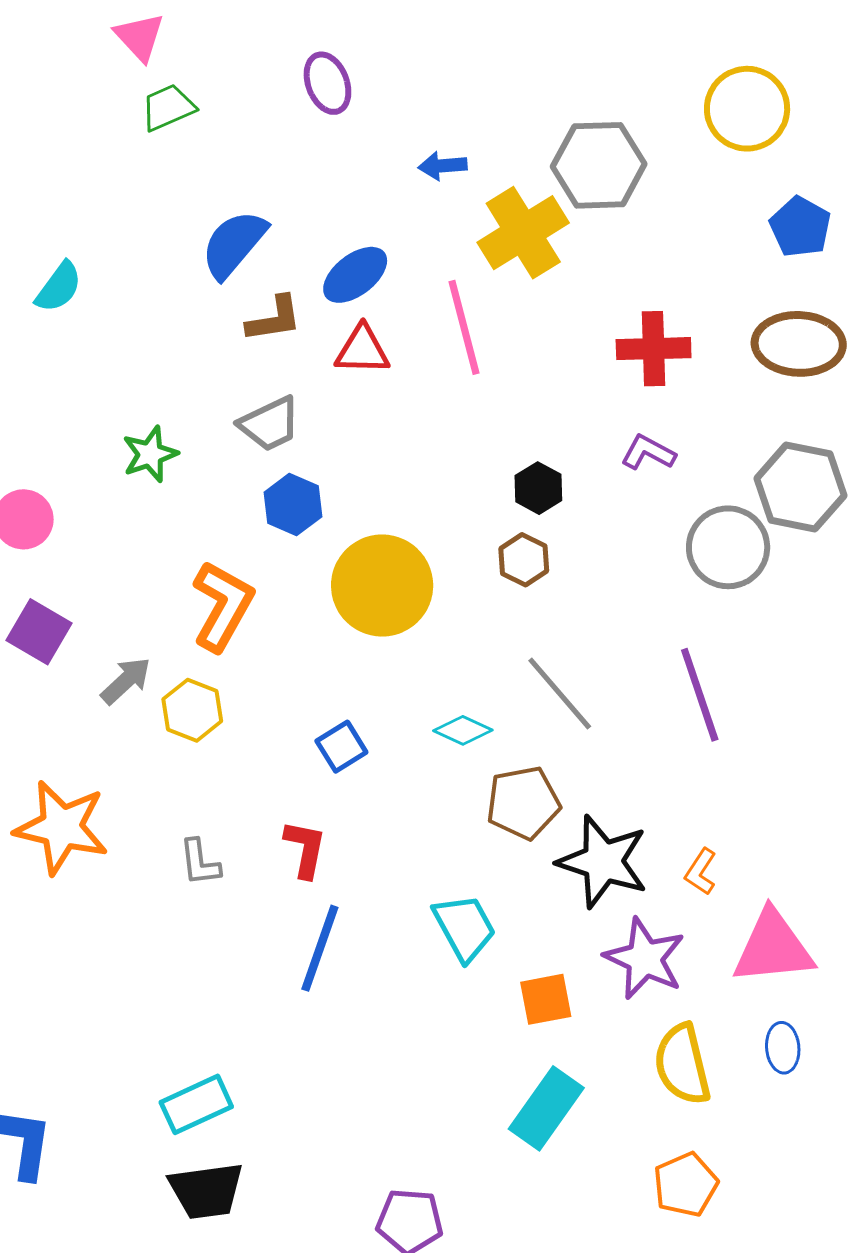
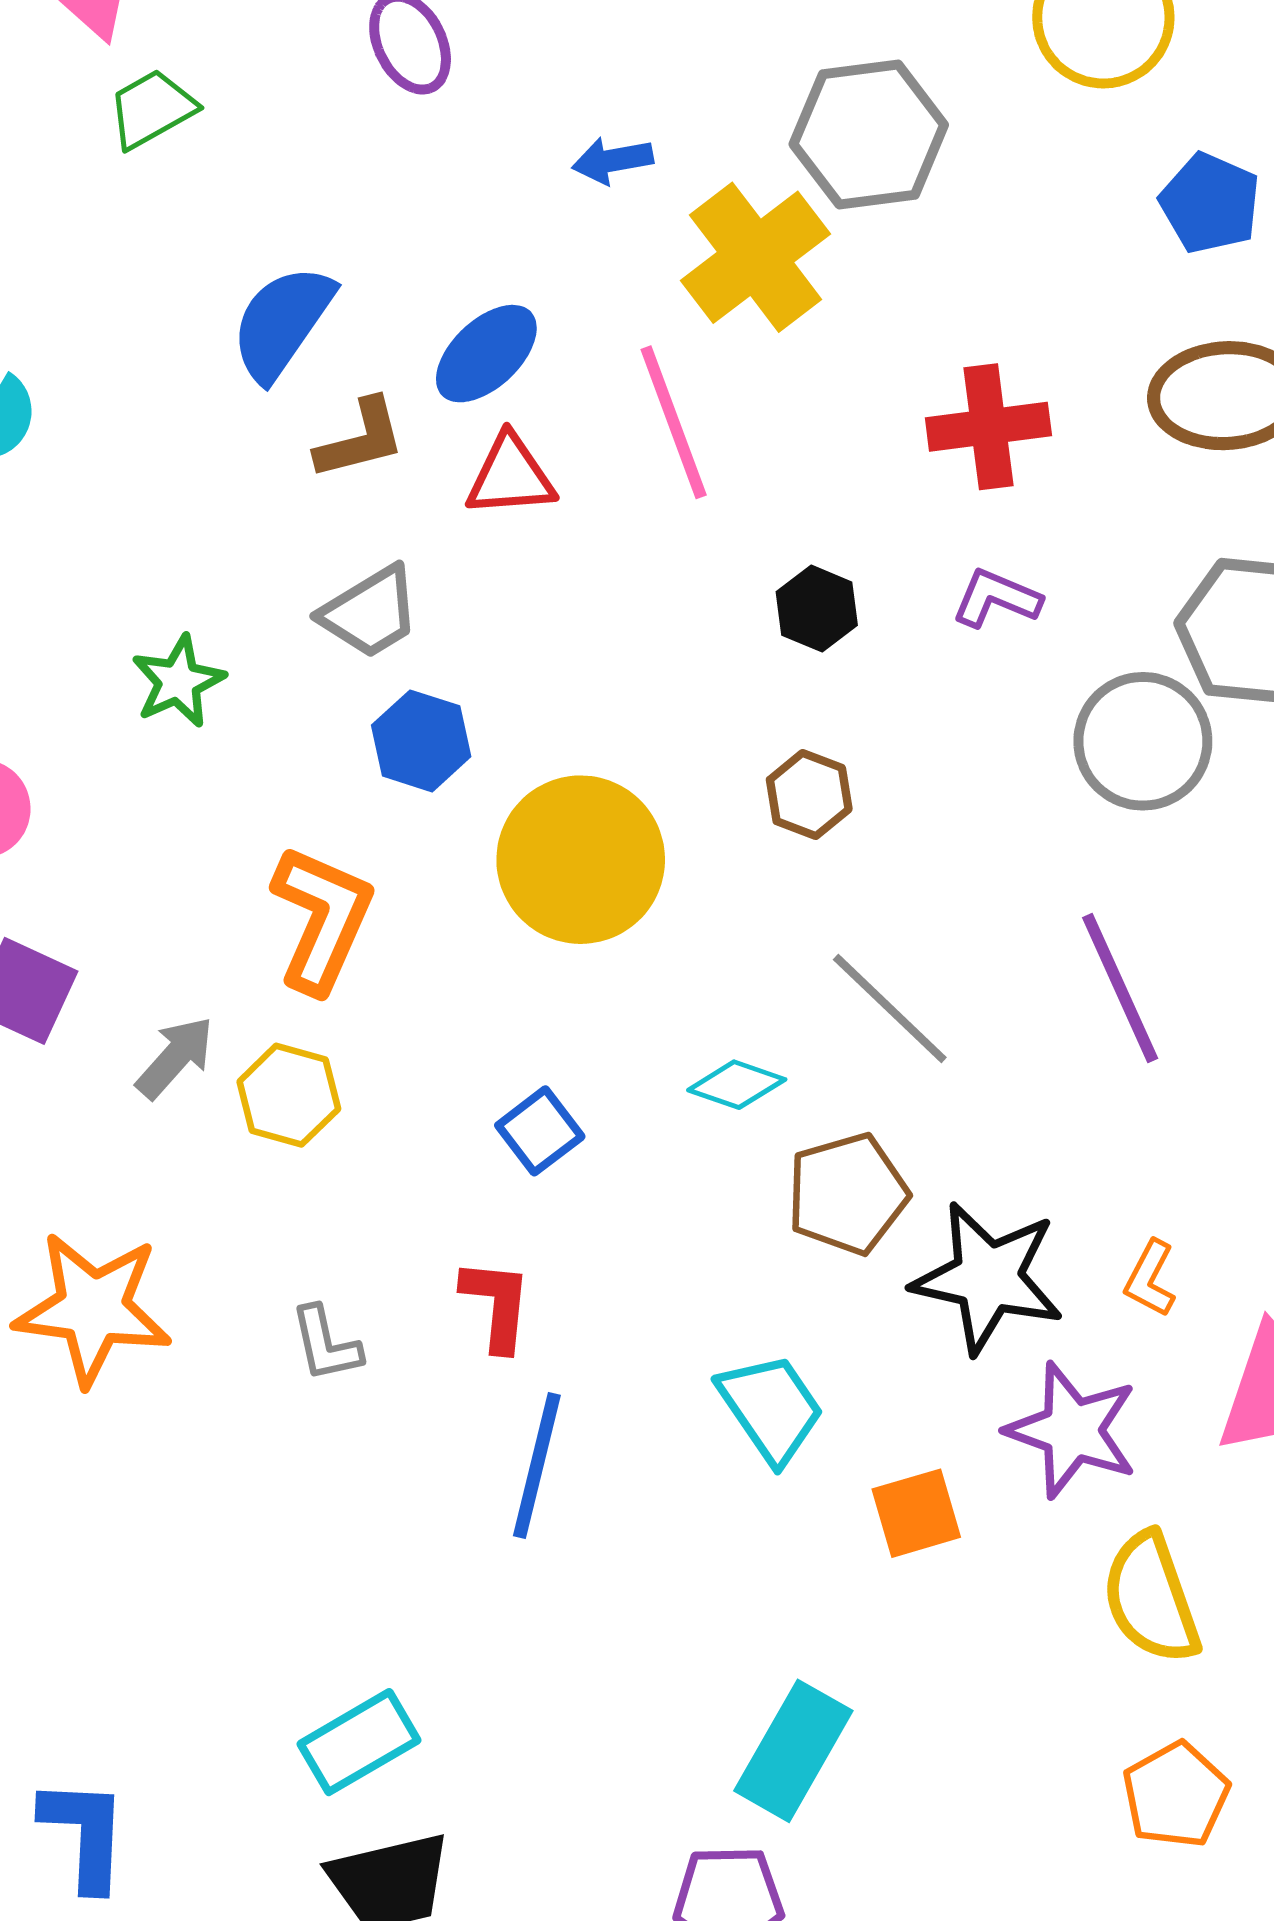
black hexagon: (538, 488) -> (817, 609), moved
cyan rectangle: (546, 1108) -> (793, 1751), moved

